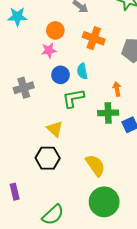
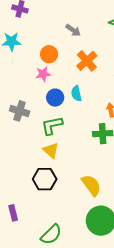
orange cross: (94, 38) -> (87, 61), turned 30
gray cross: (24, 88) -> (20, 111), turned 36
green L-shape: (73, 98) -> (52, 125), moved

